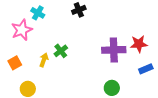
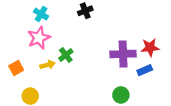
pink star: (22, 30) -> (39, 38), moved
yellow arrow: (44, 60) -> (47, 65), turned 56
blue rectangle: (146, 69) -> (145, 70), moved

